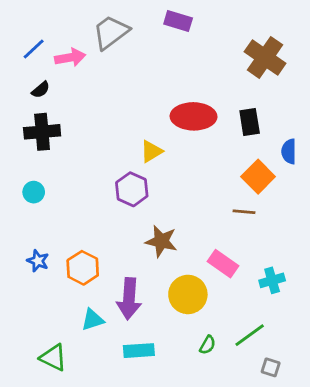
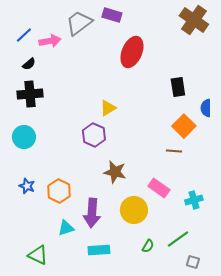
purple rectangle: (178, 21) -> (112, 15), moved
brown cross: (265, 57) -> (194, 20), moved
red ellipse: (194, 116) -> (132, 52), moved, turned -68
cyan circle: (34, 192) -> (24, 137), size x1.5

